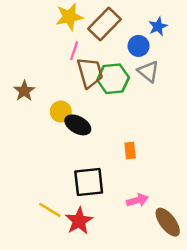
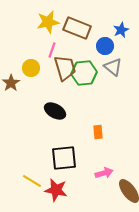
brown rectangle: (105, 24) -> (77, 28), turned 68
yellow circle: (61, 112) -> (31, 68), moved
red star: (79, 221) -> (56, 190), turned -30

